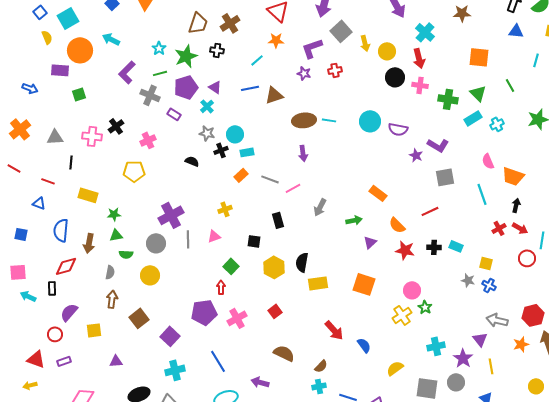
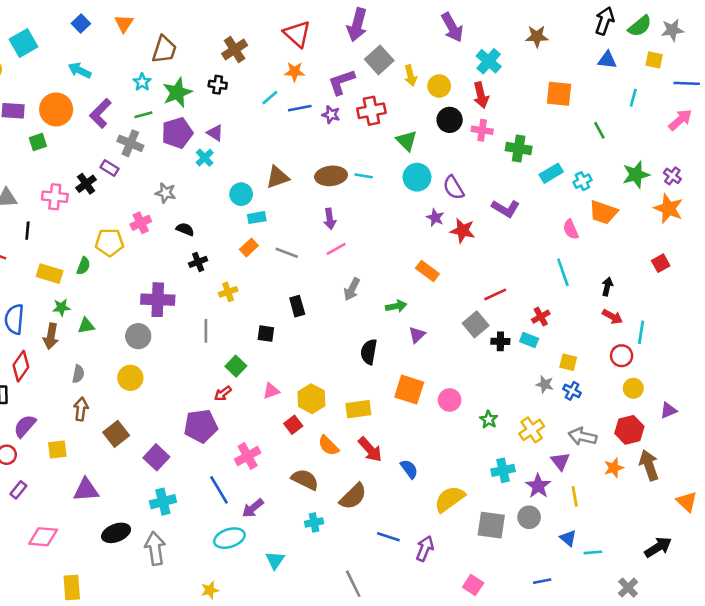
brown trapezoid: (198, 23) -> (164, 50), moved
orange circle: (80, 50) -> (56, 109), moved
red cross: (335, 70) -> (371, 111), size x1.5
blue line: (250, 88) -> (300, 108), moved
green triangle: (478, 93) -> (407, 141), moved
brown triangle: (274, 95) -> (278, 177), moved
purple rectangle: (174, 114) -> (110, 168), moved
purple semicircle: (398, 129) -> (453, 188), turned 48
gray star: (207, 133) -> (166, 193), moved
pink cross: (148, 140) -> (141, 223), moved
black cross: (221, 150) -> (198, 262), moved
purple star: (416, 155) -> (435, 218), moved
orange trapezoid: (513, 176) -> (603, 212), moved
gray square: (445, 177) -> (476, 324), moved, turned -30
pink line: (293, 188) -> (336, 249), moved
green star: (114, 214) -> (61, 307), moved
purple cross: (171, 215) -> (158, 300), turned 30
orange semicircle: (397, 225) -> (328, 446), moved
red cross: (499, 228) -> (541, 317), moved
pink triangle: (214, 236) -> (271, 391), moved
gray line: (188, 239) -> (206, 331), moved
red star: (405, 250) -> (463, 231), moved
green semicircle: (126, 254) -> (83, 266), moved, turned -72
black semicircle: (302, 262) -> (369, 352), moved
red diamond: (66, 266) -> (21, 366), turned -40
yellow hexagon: (274, 267) -> (311, 399), moved
yellow rectangle: (318, 283) -> (358, 409), moved
red arrow: (221, 287) -> (223, 393), turned -128
pink circle: (412, 290) -> (450, 400), moved
yellow cross: (402, 315) -> (532, 430), moved
pink cross: (237, 318) -> (248, 456), moved
purple rectangle: (64, 361) -> (18, 490), turned -32
purple triangle: (116, 361) -> (86, 490), size x1.5
brown semicircle: (321, 366) -> (353, 496), size x1.6
yellow semicircle: (395, 368) -> (450, 499), size x1.4
purple arrow: (260, 382) -> (253, 508), moved, turned -54
cyan cross: (319, 386) -> (314, 522), moved
yellow circle: (536, 386) -> (633, 388), moved

